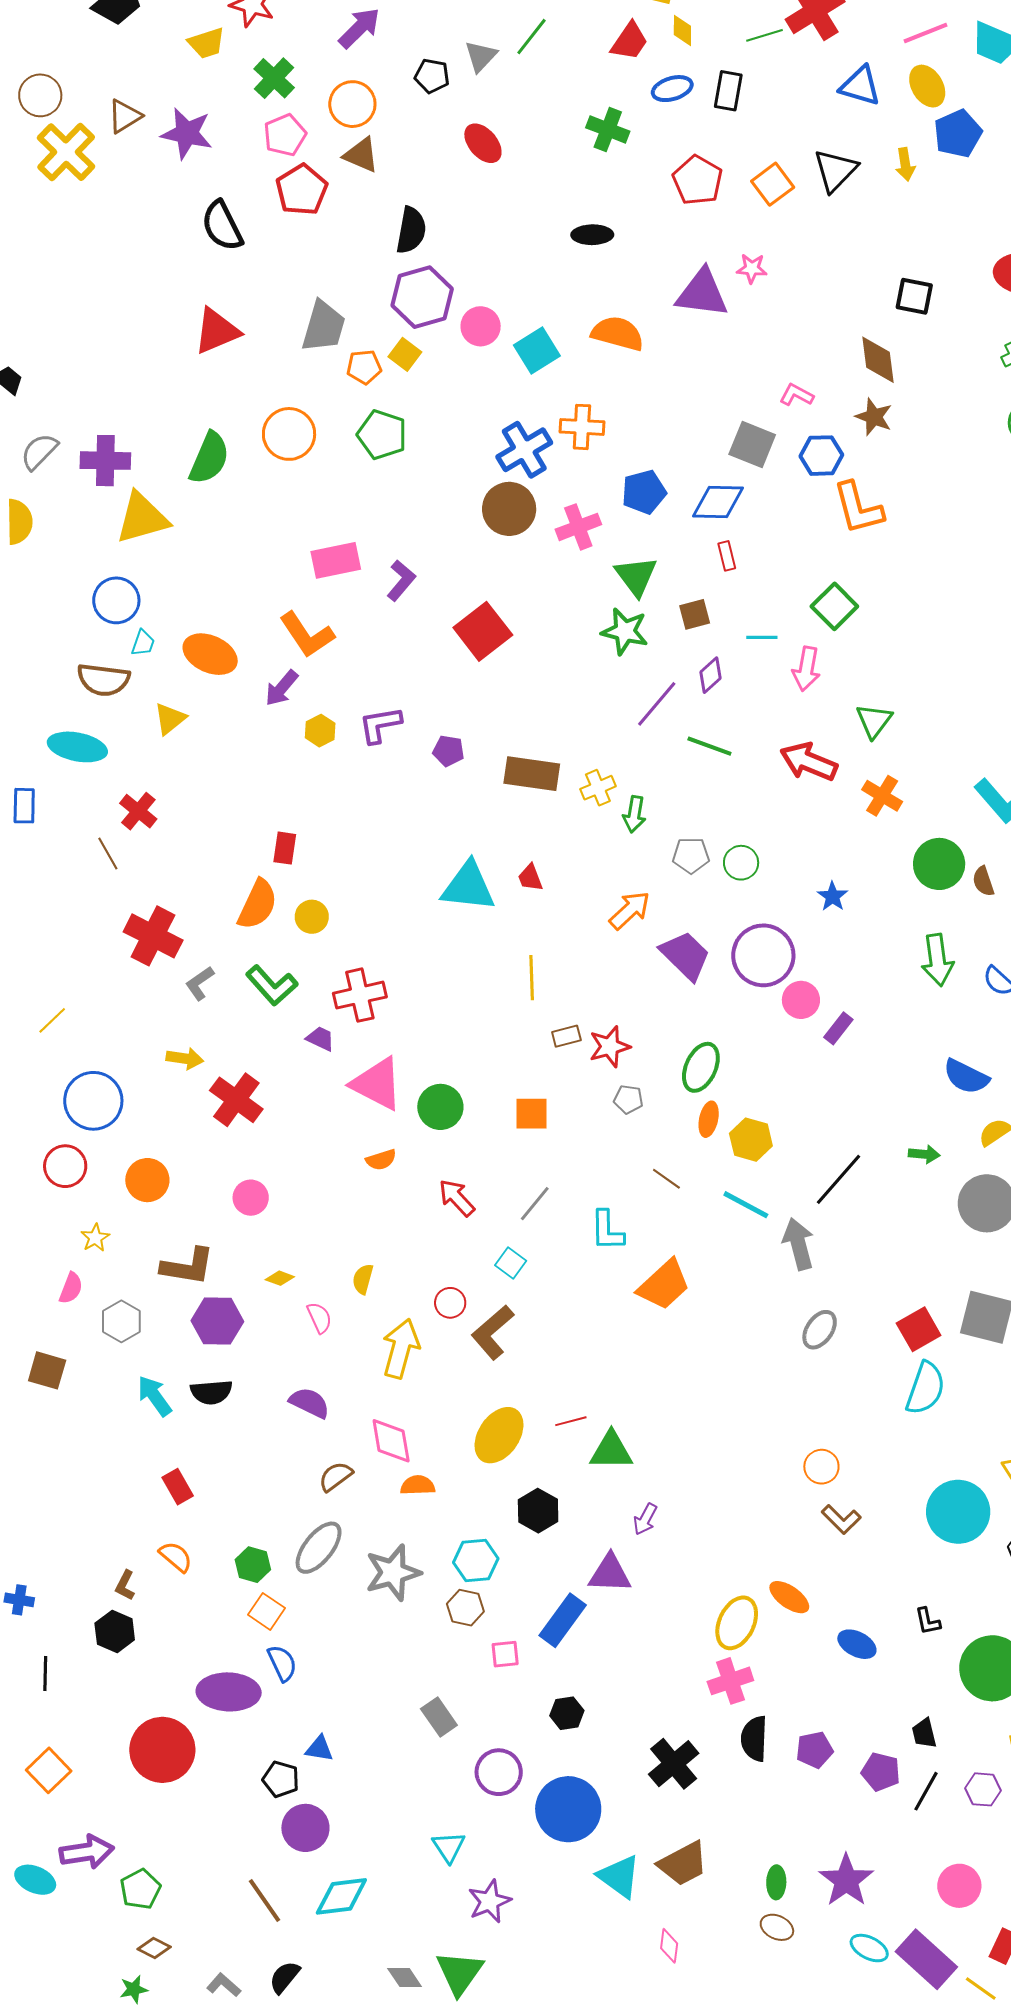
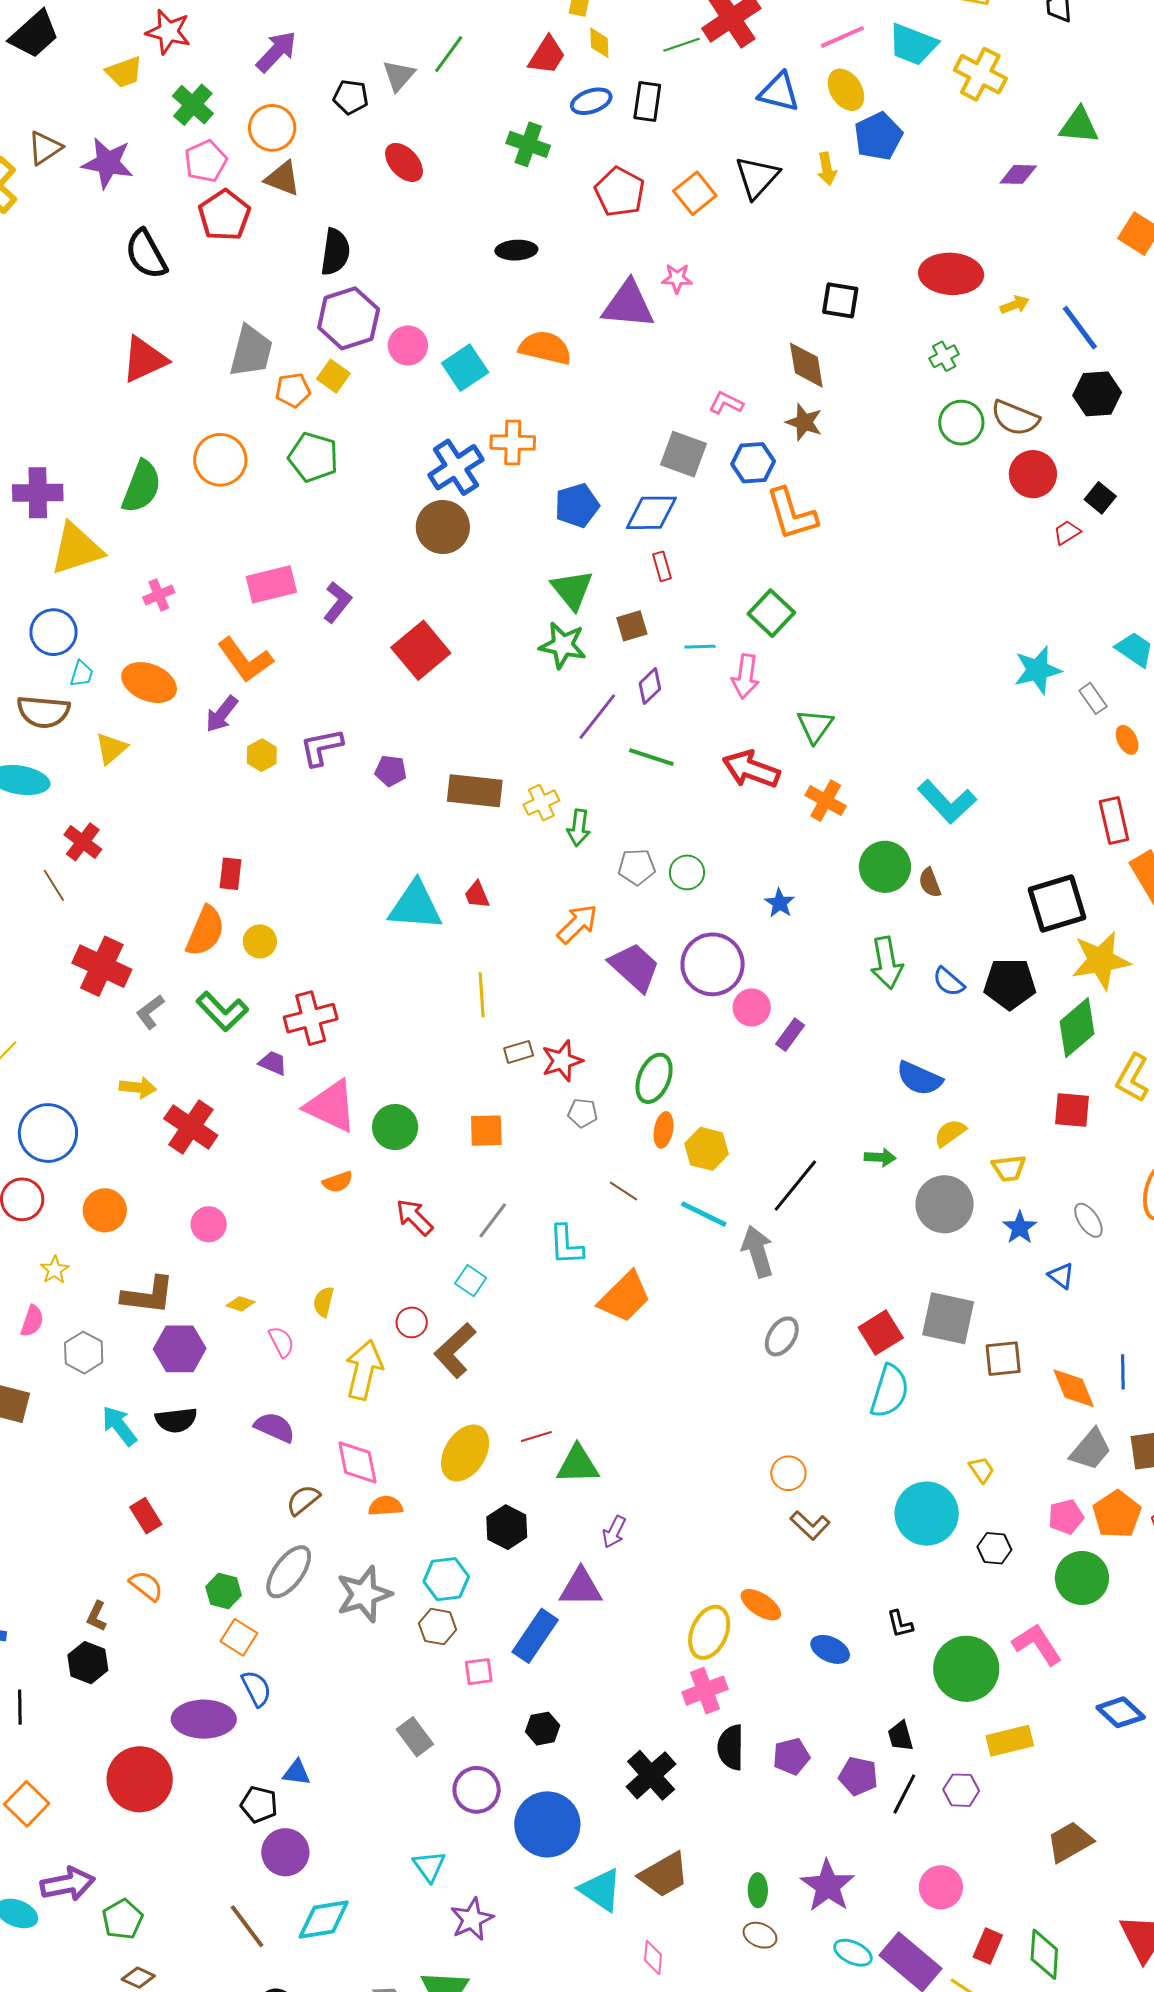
pink cross: (578, 527) -> (159, 595), moved, size x0.7

